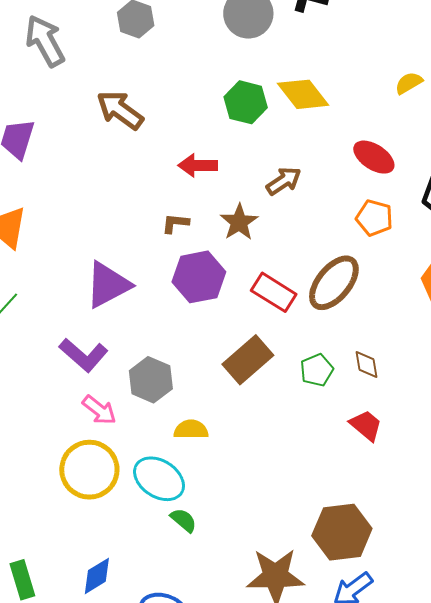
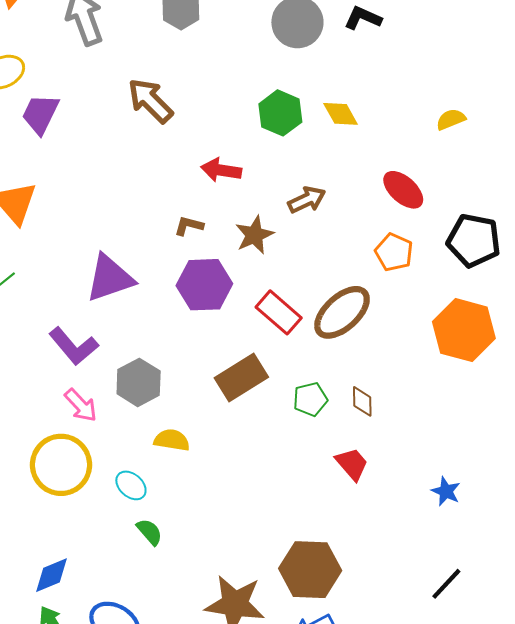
yellow diamond: (303, 94) -> (341, 114), size x0.7
cyan ellipse: (159, 479) -> (131, 485), size x0.6

